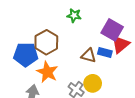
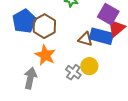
blue rectangle: (105, 52) -> (101, 36), size x1.6
blue pentagon: (26, 55) -> (24, 21), moved, turned -30

